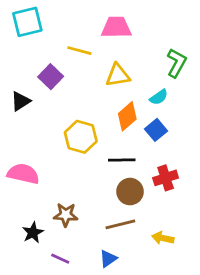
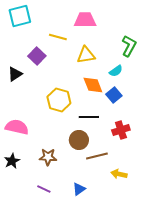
orange diamond: (127, 116) -> (93, 85), turned -70
brown circle: (130, 192) -> (79, 140), moved
brown line: (120, 224) -> (97, 156), moved
black star: (33, 233) -> (12, 161), moved

